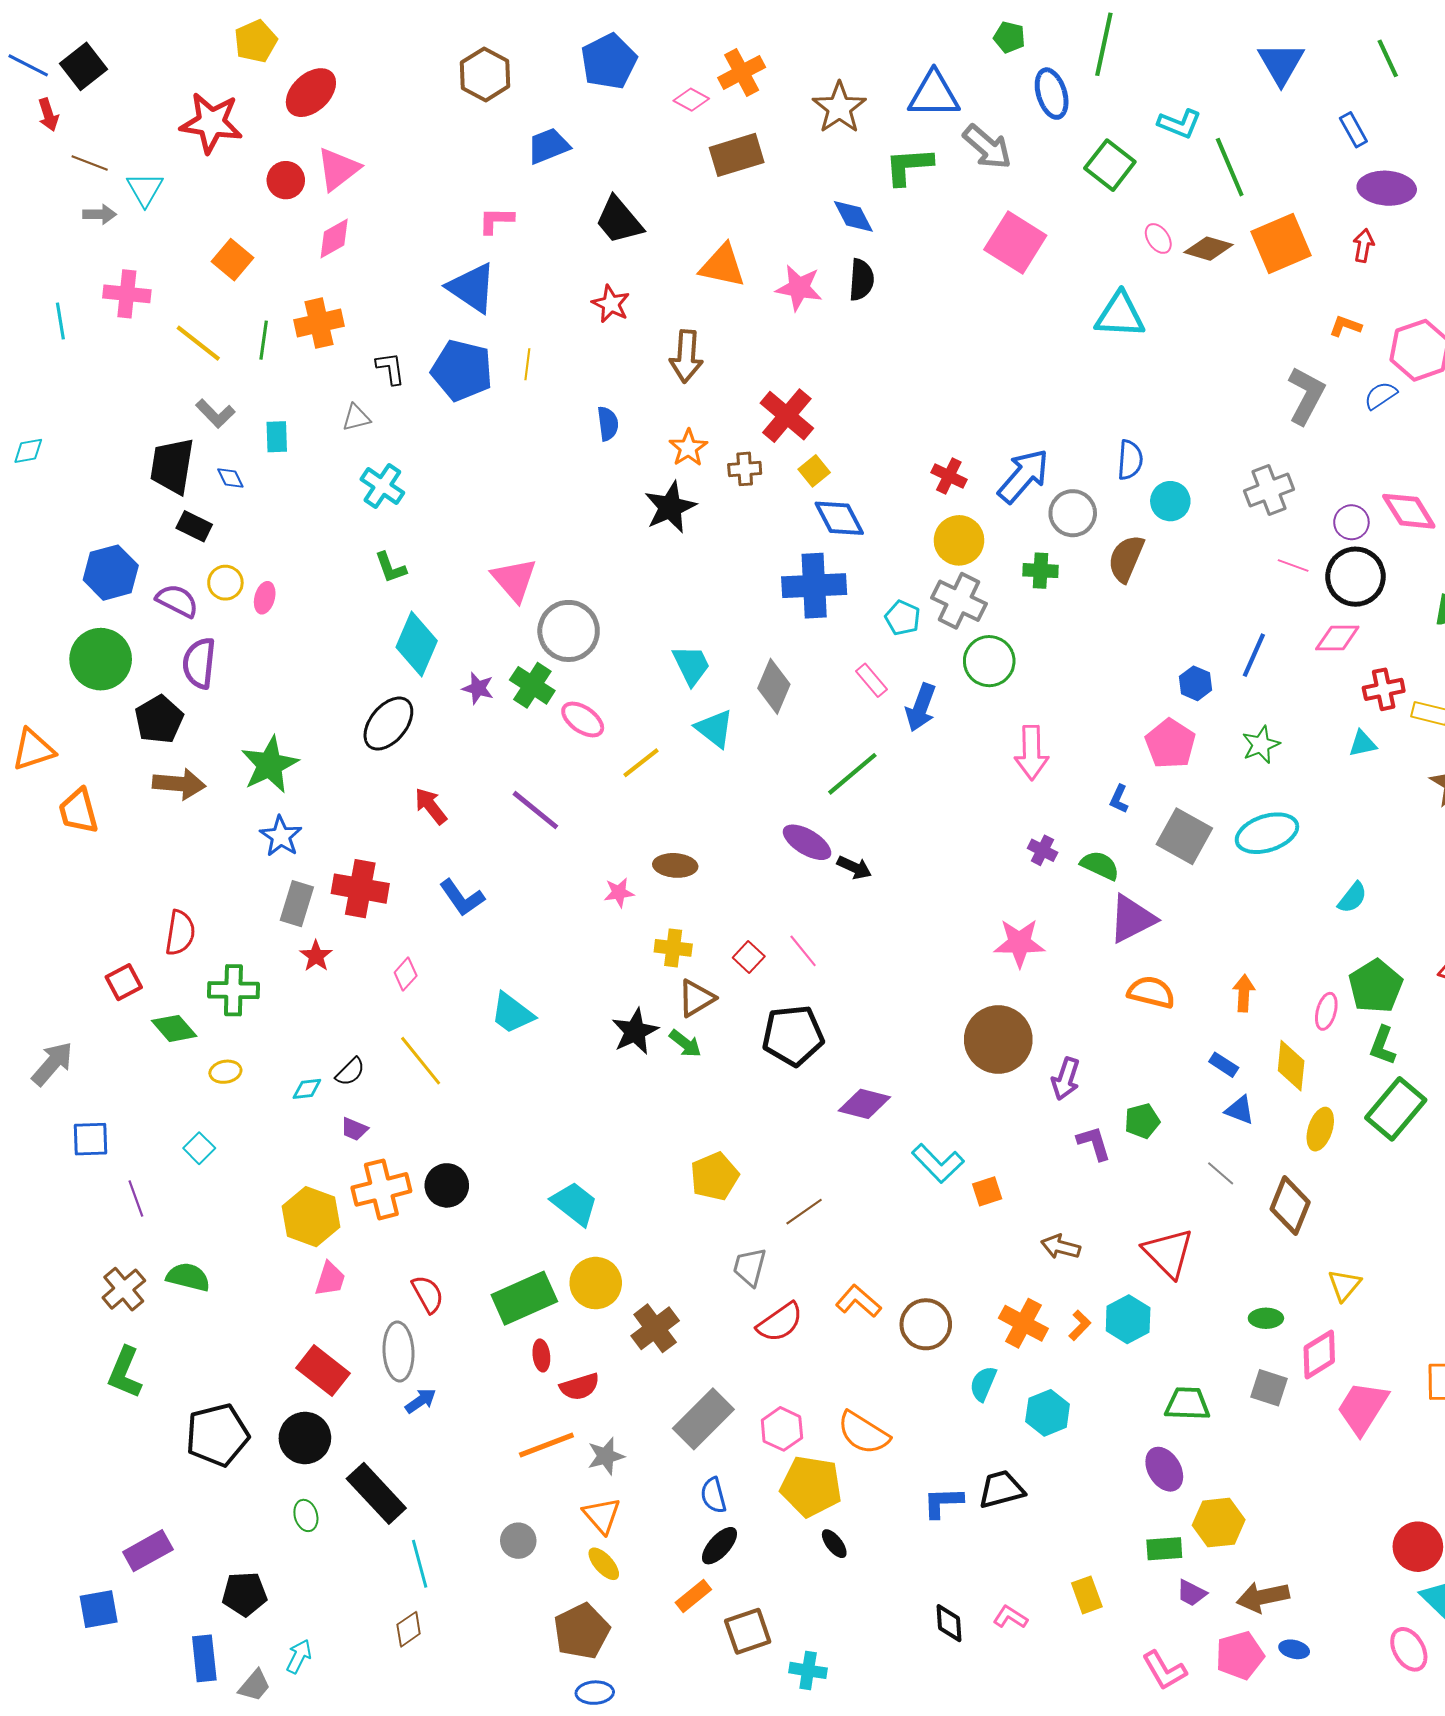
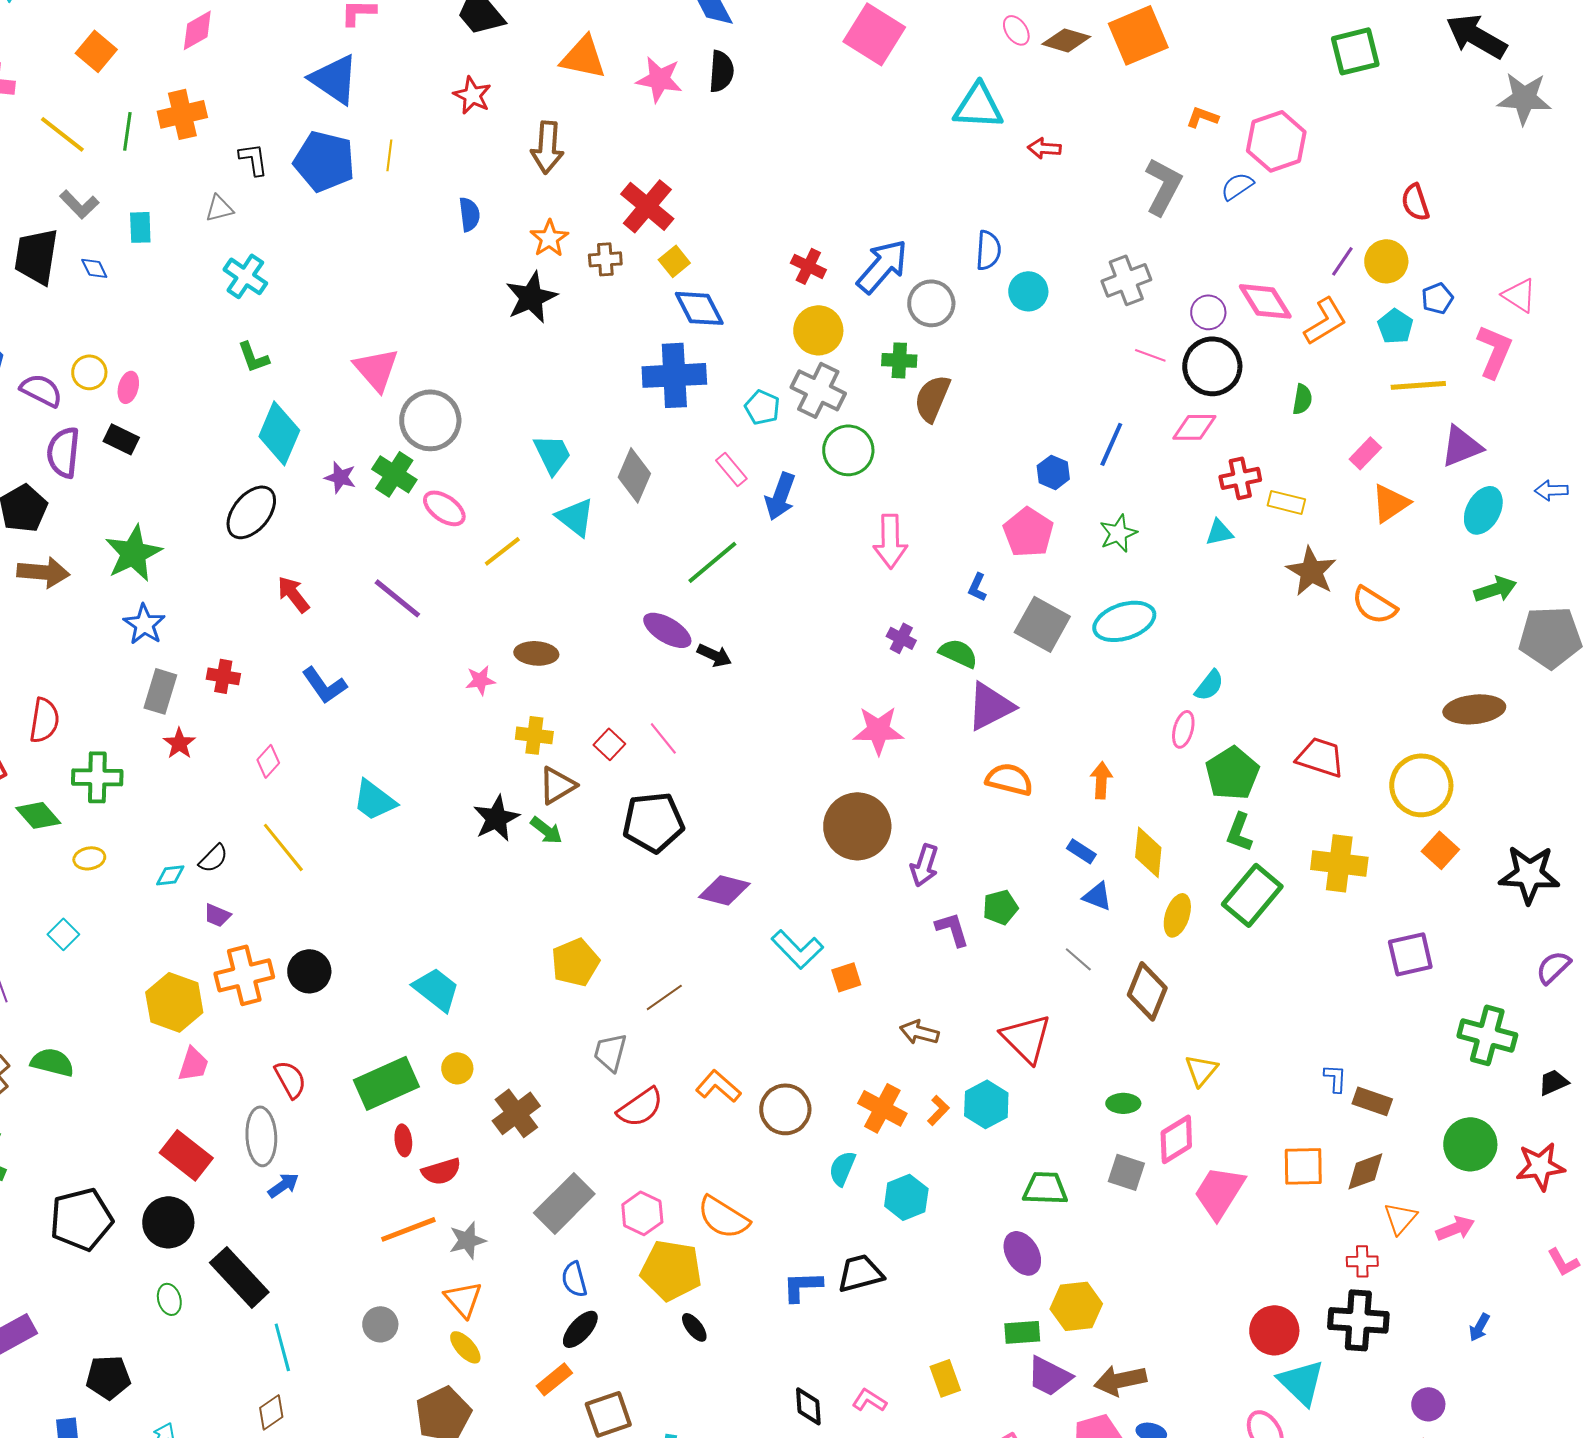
red arrow: (1364, 246) -> (1044, 148), moved, turned -96
black rectangle: (194, 526) -> (121, 439), moved
brown semicircle: (1126, 558) -> (932, 398), moved
red cross: (360, 889) -> (223, 676), size x0.6
pink ellipse: (1326, 1011) -> (1183, 729), moved
yellow circle: (596, 1283) -> (457, 1068), size x0.6
purple trapezoid: (1191, 1593) -> (1049, 1376), size x1.5

